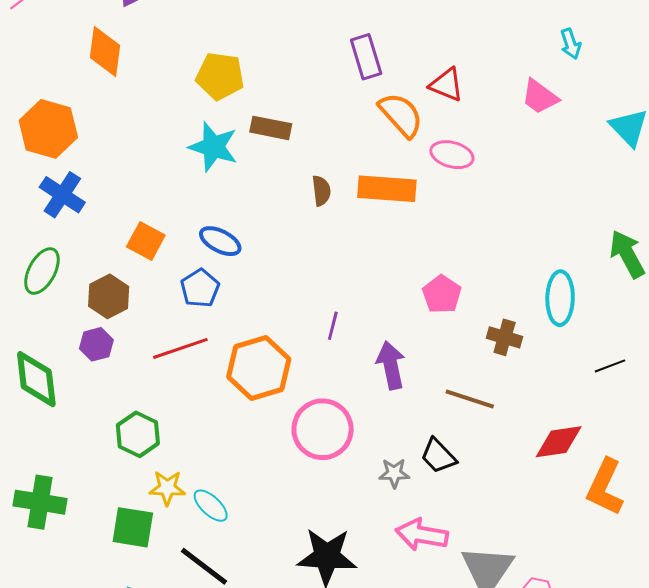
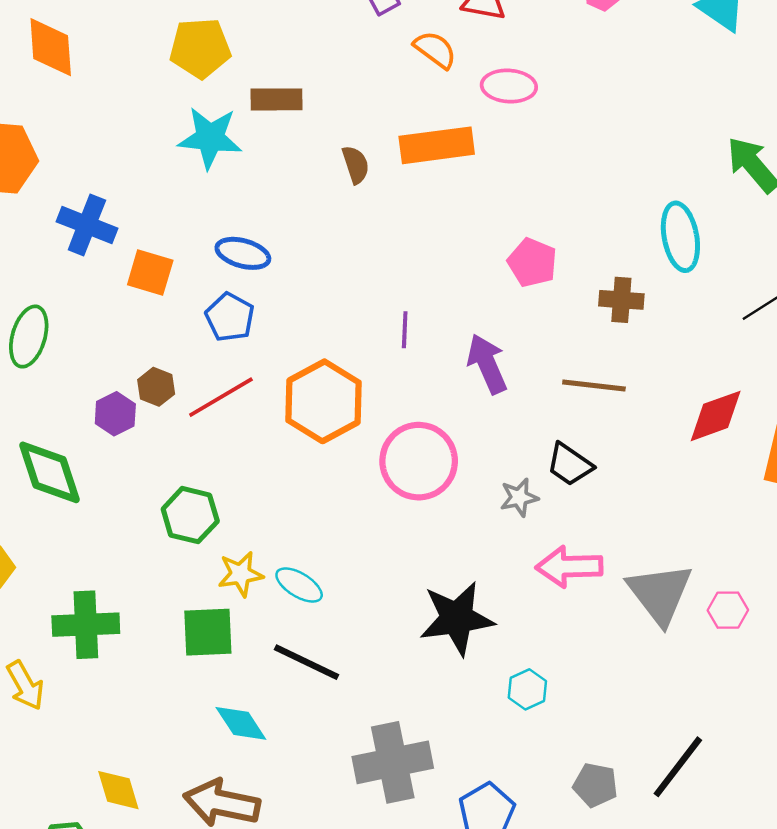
orange semicircle: (401, 115) -> (435, 50), size x0.7
blue cross: (62, 195) -> (87, 225), moved
brown hexagon: (109, 296) -> (156, 387), moved, size x0.7

